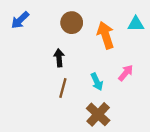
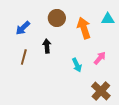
blue arrow: (20, 20) -> (23, 28), moved
brown line: (63, 88) -> (24, 57), moved
brown cross: (98, 114) -> (101, 91), moved

